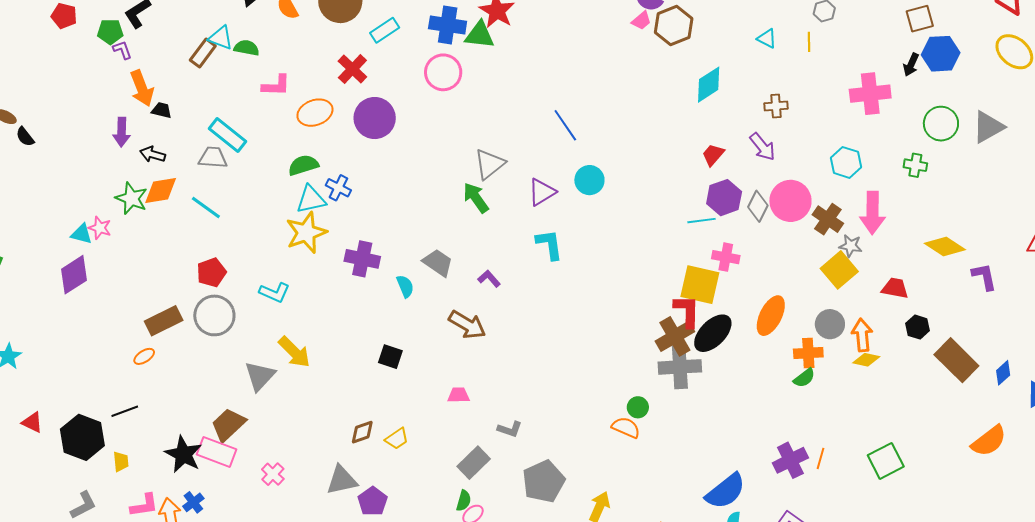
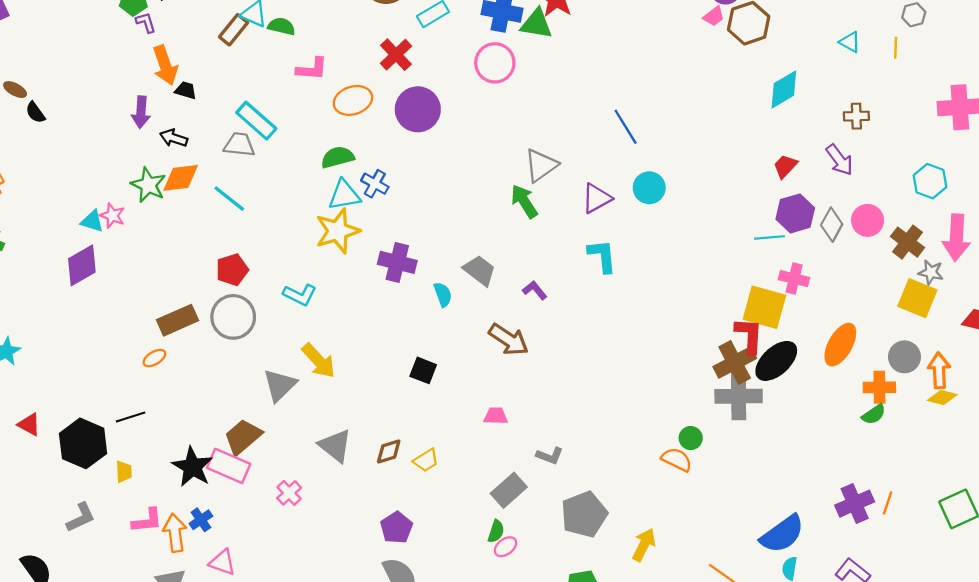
pink circle: (790, 201) -> (868, 220), size x0.7
yellow square: (839, 270) -> (917, 298), turned -30
gray triangle: (342, 480) -> (335, 446), moved, turned 48

